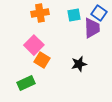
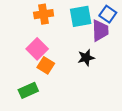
cyan square: (74, 15) -> (81, 16), size x1.5
black star: (79, 64) -> (86, 58), moved

